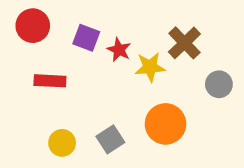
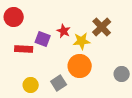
purple square: (86, 38) -> (43, 39), moved
gray circle: (219, 84) -> (122, 74), moved
orange circle: (165, 124) -> (80, 66), moved

